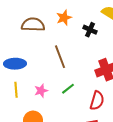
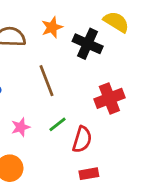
black cross: (90, 30) -> (88, 44), size x1.5
red semicircle: (97, 101) -> (82, 139), moved

